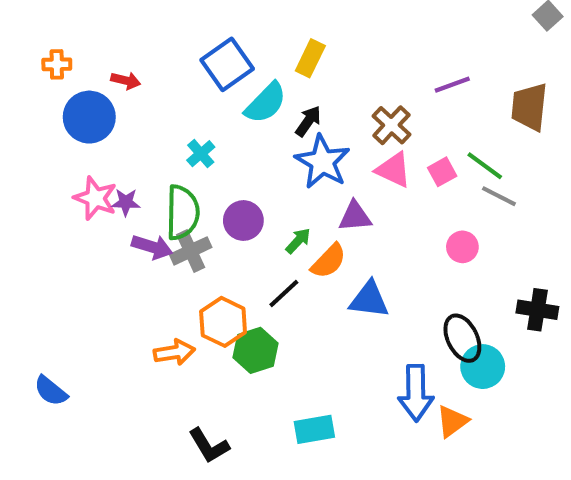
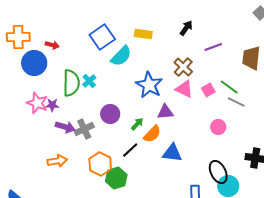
yellow rectangle: (310, 58) -> (143, 34), turned 72
orange cross: (57, 64) -> (18, 37), size x1.6
black arrow: (308, 121) -> (186, 28), moved
green semicircle: (183, 212) -> (71, 83), moved
orange arrow: (174, 352) -> (57, 161), moved

